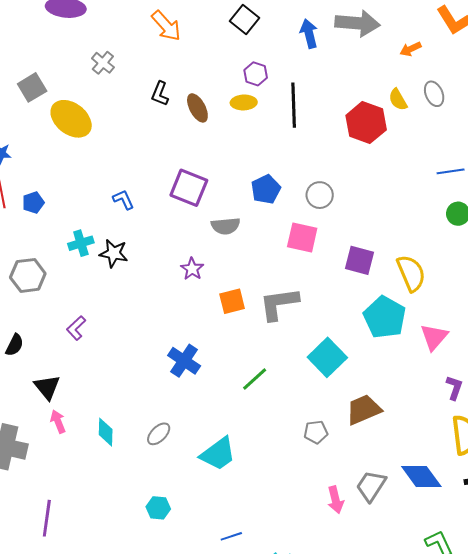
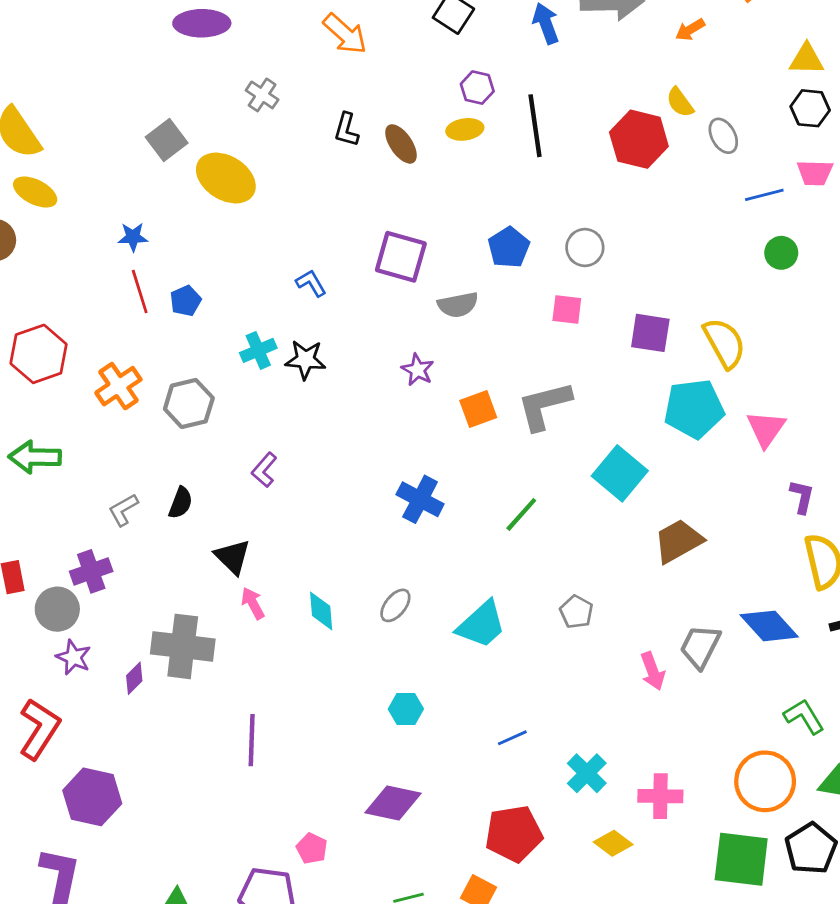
gray ellipse: (434, 94) -> (723, 136), moved
pink square: (302, 238) -> (567, 309), size x0.7
cyan pentagon: (385, 317) -> (694, 409), turned -30
gray pentagon: (316, 432) -> (576, 612), moved, turned -30

